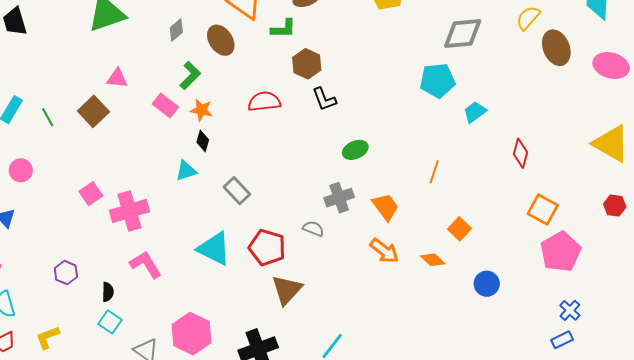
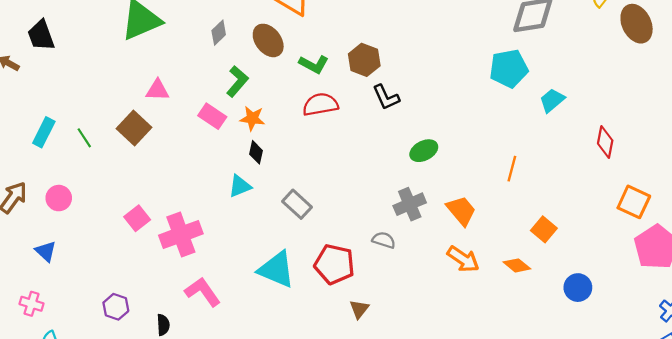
green L-shape: (283, 29) -> (314, 64), moved, turned 32
brown triangle: (287, 290) -> (359, 309), size x0.6

